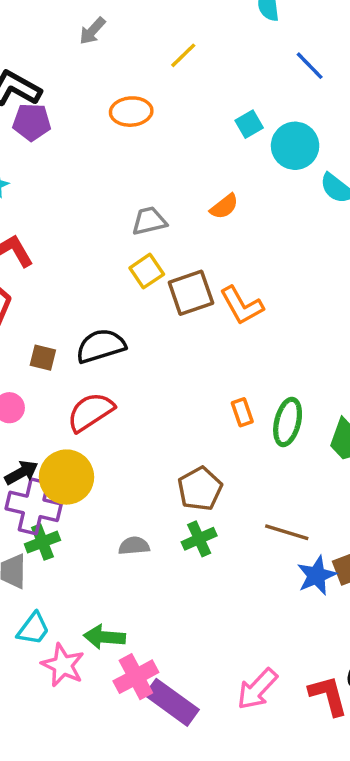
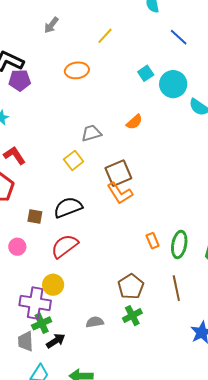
yellow square: (147, 271) -> (74, 160), moved
orange L-shape: (242, 306) -> (120, 193), moved
black arrow: (21, 473) -> (56, 341), moved
yellow circle: (66, 477) -> (53, 285), size x0.7
brown line: (287, 532) -> (176, 288), moved, turned 65

